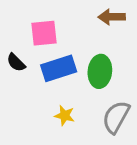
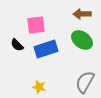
green ellipse: (100, 71) -> (82, 40), moved, turned -60
yellow star: (65, 116) -> (39, 87), moved

